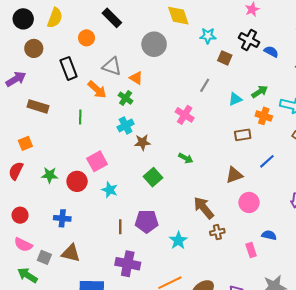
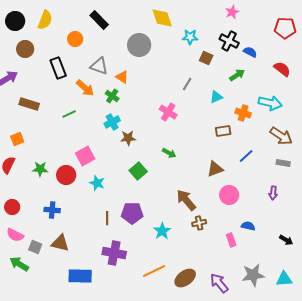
green arrow: (260, 92) -> (237, 75), moved
green line: (80, 117) -> (69, 114), turned 64

